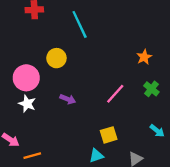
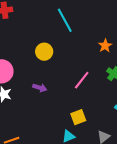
cyan line: (80, 24) -> (65, 20), moved
yellow circle: (56, 58) -> (44, 52), moved

